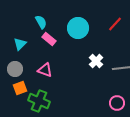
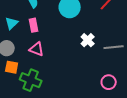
pink rectangle: (49, 39) -> (34, 25), moved, turned 40
orange square: (20, 88) -> (12, 67), turned 32

